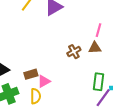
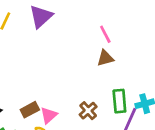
pink line: (99, 30) -> (105, 34), turned -32
brown cross: (74, 52) -> (88, 111), moved

